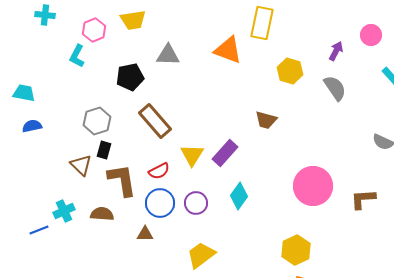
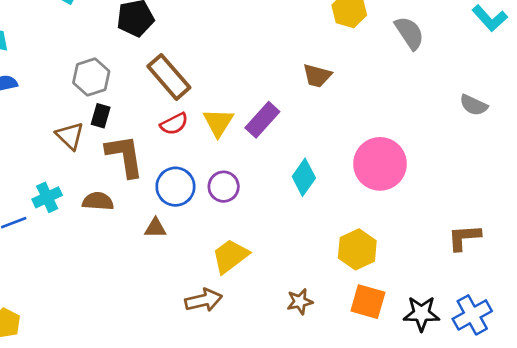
red semicircle: (159, 171) -> (174, 124), moved
cyan diamond: (239, 196) -> (304, 177), moved
brown L-shape: (363, 199) -> (464, 237), moved

